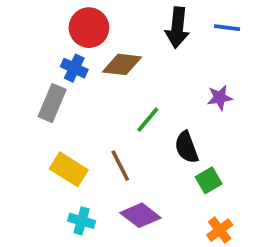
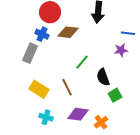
blue line: (227, 28) -> (128, 33), moved
purple diamond: (140, 215) -> (78, 114), turned -30
orange cross: (220, 230) -> (101, 122), moved

